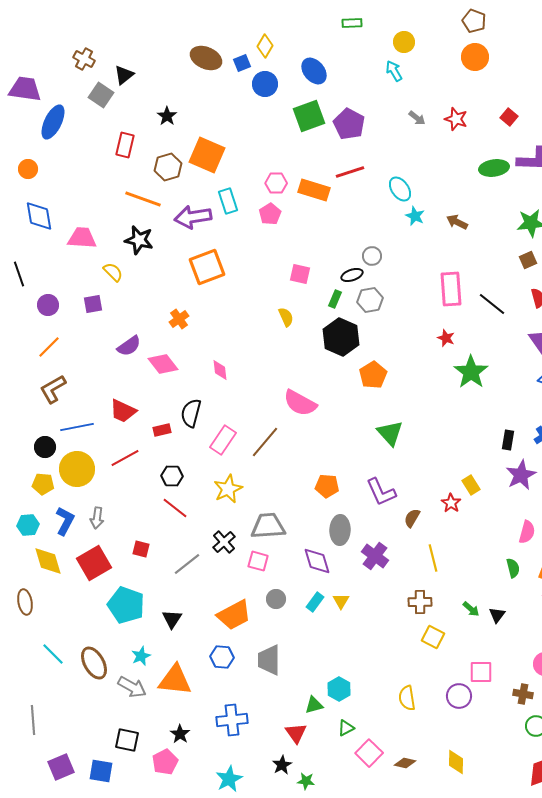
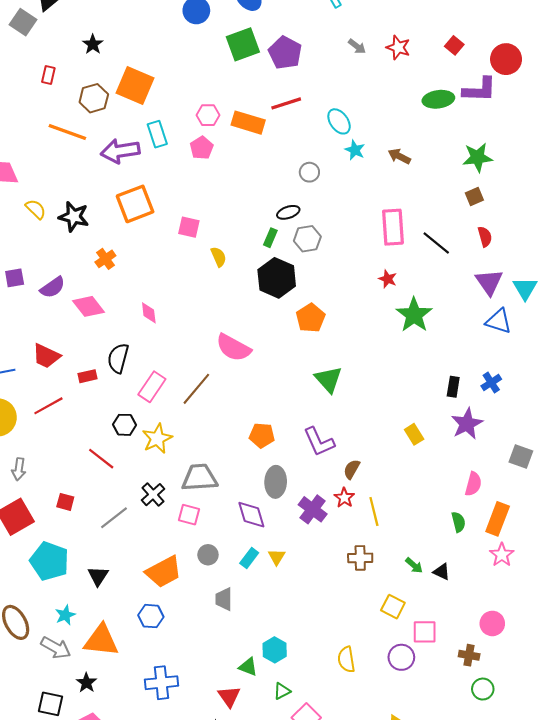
red rectangle: (125, 145) -> (48, 75), size x0.7
black star: (139, 240) -> (74, 217), moved
gray circle: (372, 256) -> (309, 172), moved
pink square: (300, 274) -> (189, 227), moved
purple square: (93, 304) -> (15, 278), moved
black hexagon: (172, 476) -> (124, 425), moved
red star: (451, 503) -> (344, 498), moved
black triangle: (497, 615) -> (442, 572), turned -42
yellow square: (433, 637) -> (393, 607), moved
gray trapezoid: (269, 660) -> (224, 599), moved, size x0.7
green triangle: (314, 705) -> (248, 667), turned 36
black star: (180, 734) -> (86, 683), moved

